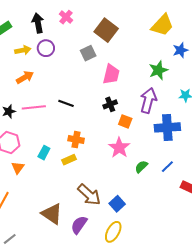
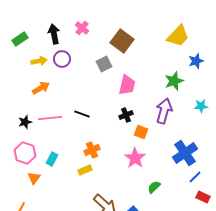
blue cross: (167, 127) -> (185, 153), moved, turned -30
orange cross: (76, 140) -> (92, 150), turned -35
cyan rectangle: (44, 153) -> (52, 159), moved
green semicircle: (141, 167) -> (154, 187), moved
blue line: (167, 167) -> (195, 177), moved

